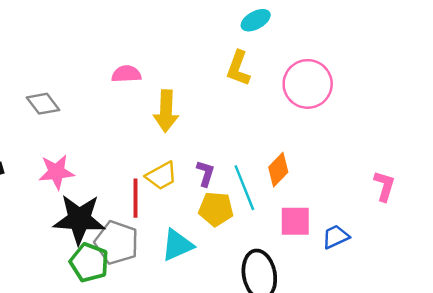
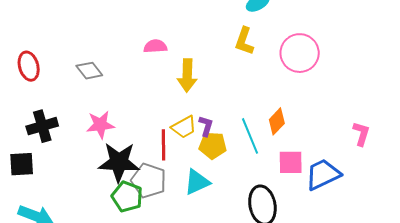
purple L-shape: (205, 173) -> (206, 126), moved
yellow pentagon: (216, 209) -> (213, 145), moved
blue trapezoid: (336, 237) -> (323, 174), size x1.6

